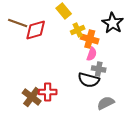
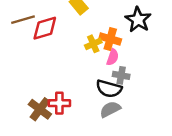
brown line: (18, 23) -> (23, 20), turned -36
yellow cross: (78, 30) -> (93, 44), moved
gray semicircle: (106, 103) -> (110, 109), moved

